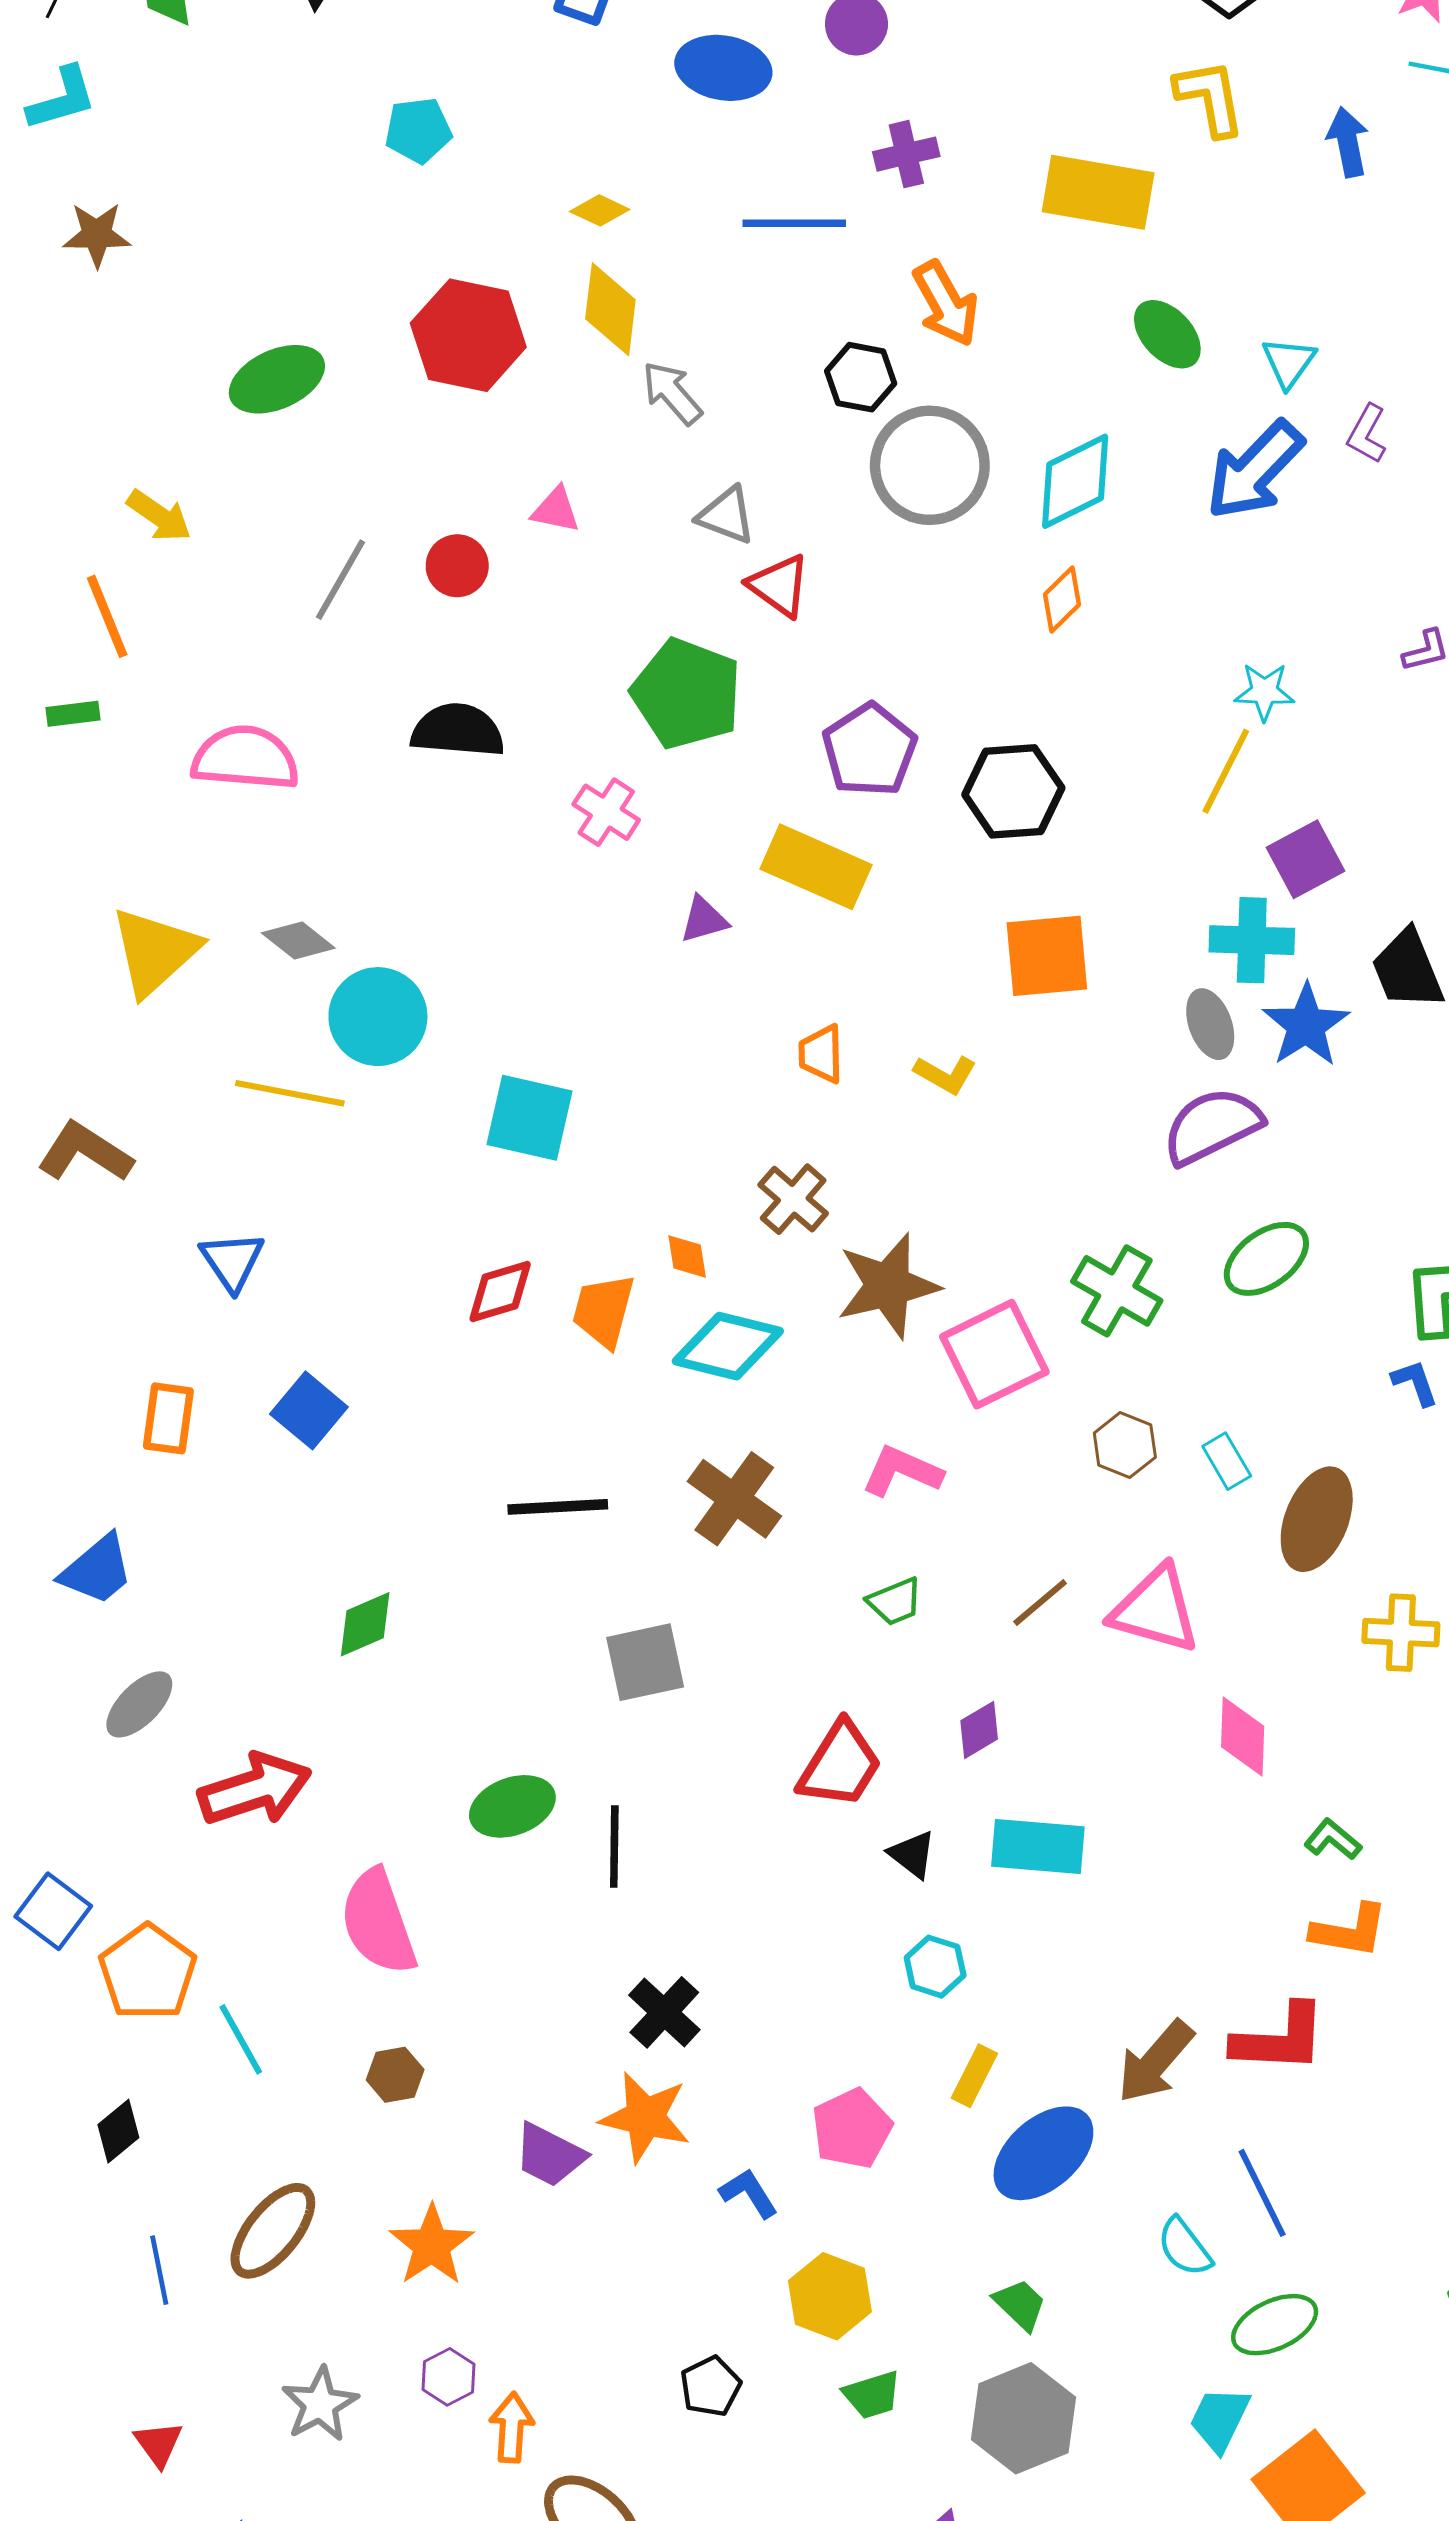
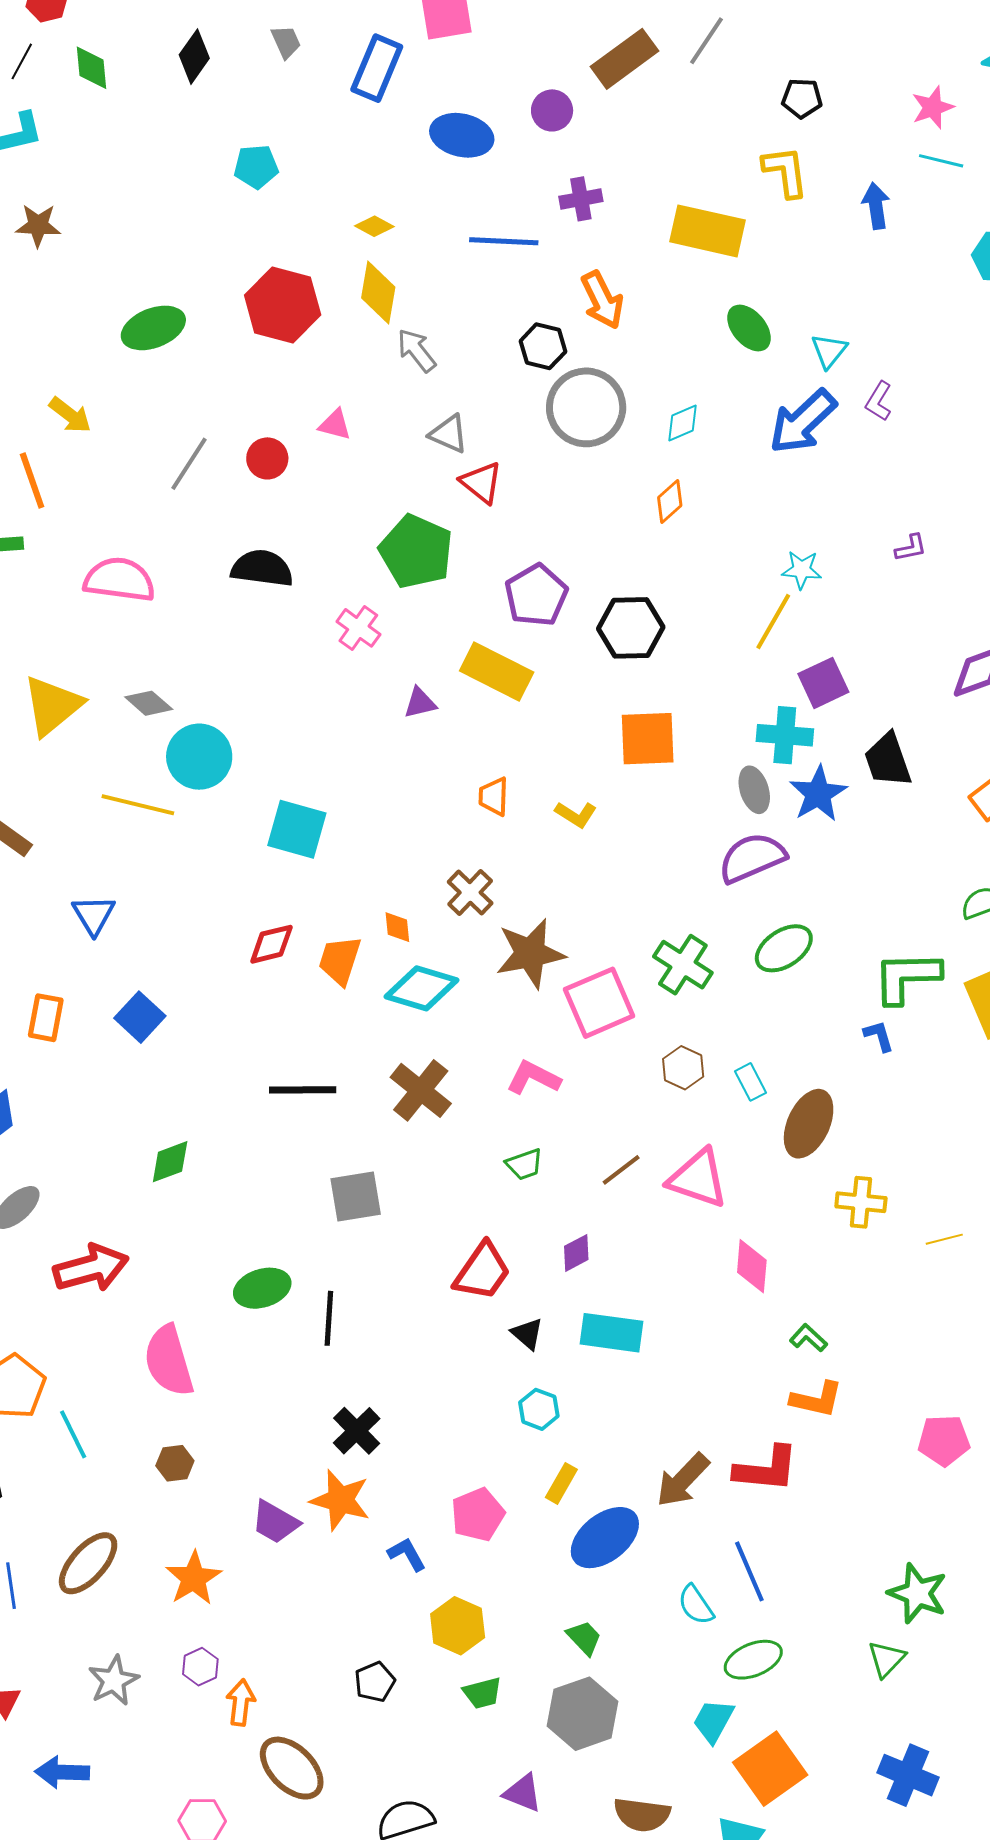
cyan diamond: (1075, 481) -> (682, 423), size x0.6

